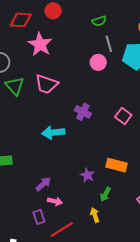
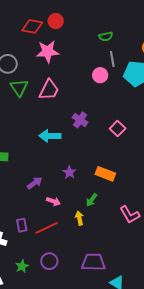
red circle: (53, 11) -> (56, 21), moved
pink star: (40, 44) -> (48, 52), turned 30
pink trapezoid: (46, 84) -> (49, 90), turned -90
purple star: (87, 175) -> (69, 172), moved
pink arrow: (55, 201) -> (53, 201), moved
purple rectangle: (39, 217) -> (22, 225), moved

